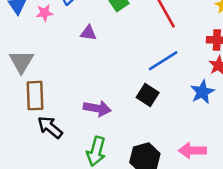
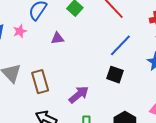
brown rectangle: (35, 96) -> (40, 82), moved
purple arrow: (97, 108) -> (79, 95), turned -35

